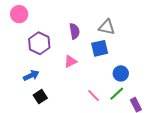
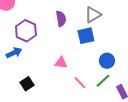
gray triangle: (107, 27) -> (93, 15), turned -42
pink triangle: (70, 61) -> (61, 63), moved, turned 32
blue arrow: (31, 75) -> (14, 53), moved

